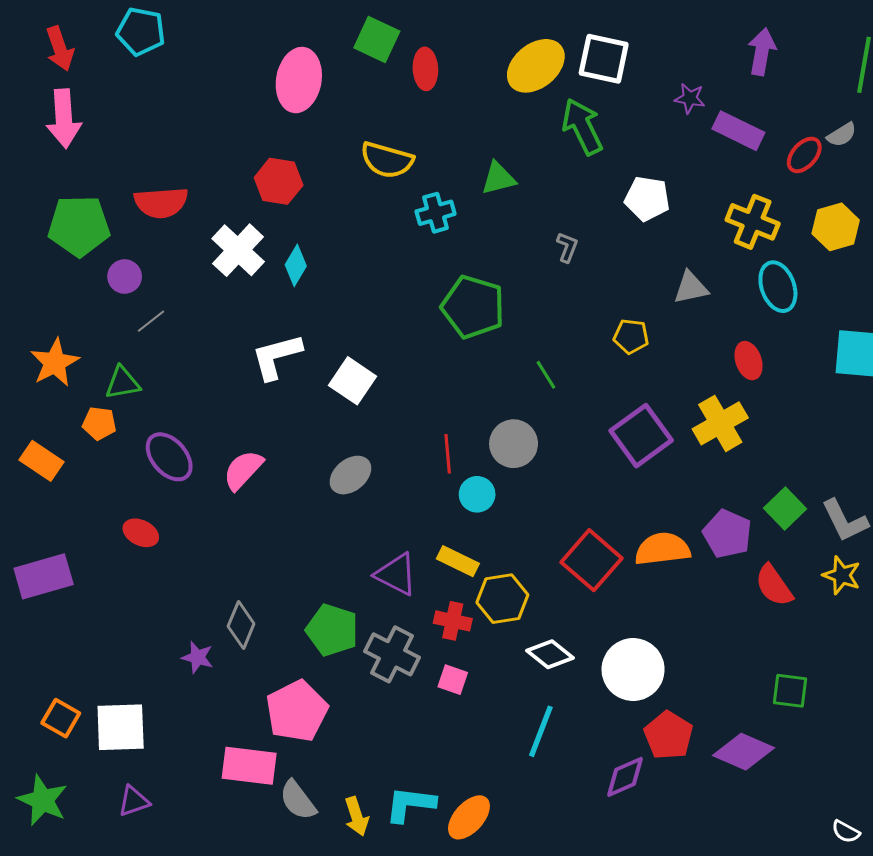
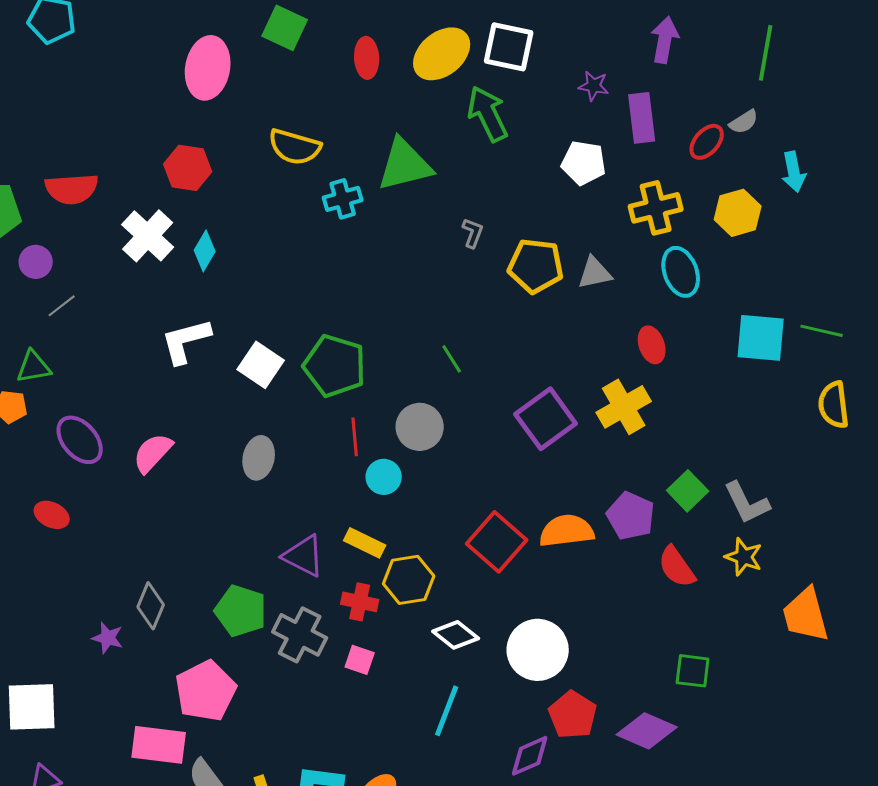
red ellipse: (425, 69) -> (367, 58), moved
purple rectangle: (738, 131) -> (642, 118), turned 57
green triangle: (498, 178) -> (405, 165), size x1.6
white pentagon: (647, 199) -> (584, 163), moved
yellow cross: (753, 222) -> (656, 208), turned -36
green pentagon: (473, 307) -> (335, 366), moved
yellow pentagon: (631, 336) -> (536, 266), moved, size x1.6
gray ellipse: (350, 475) -> (259, 458), turned -39

